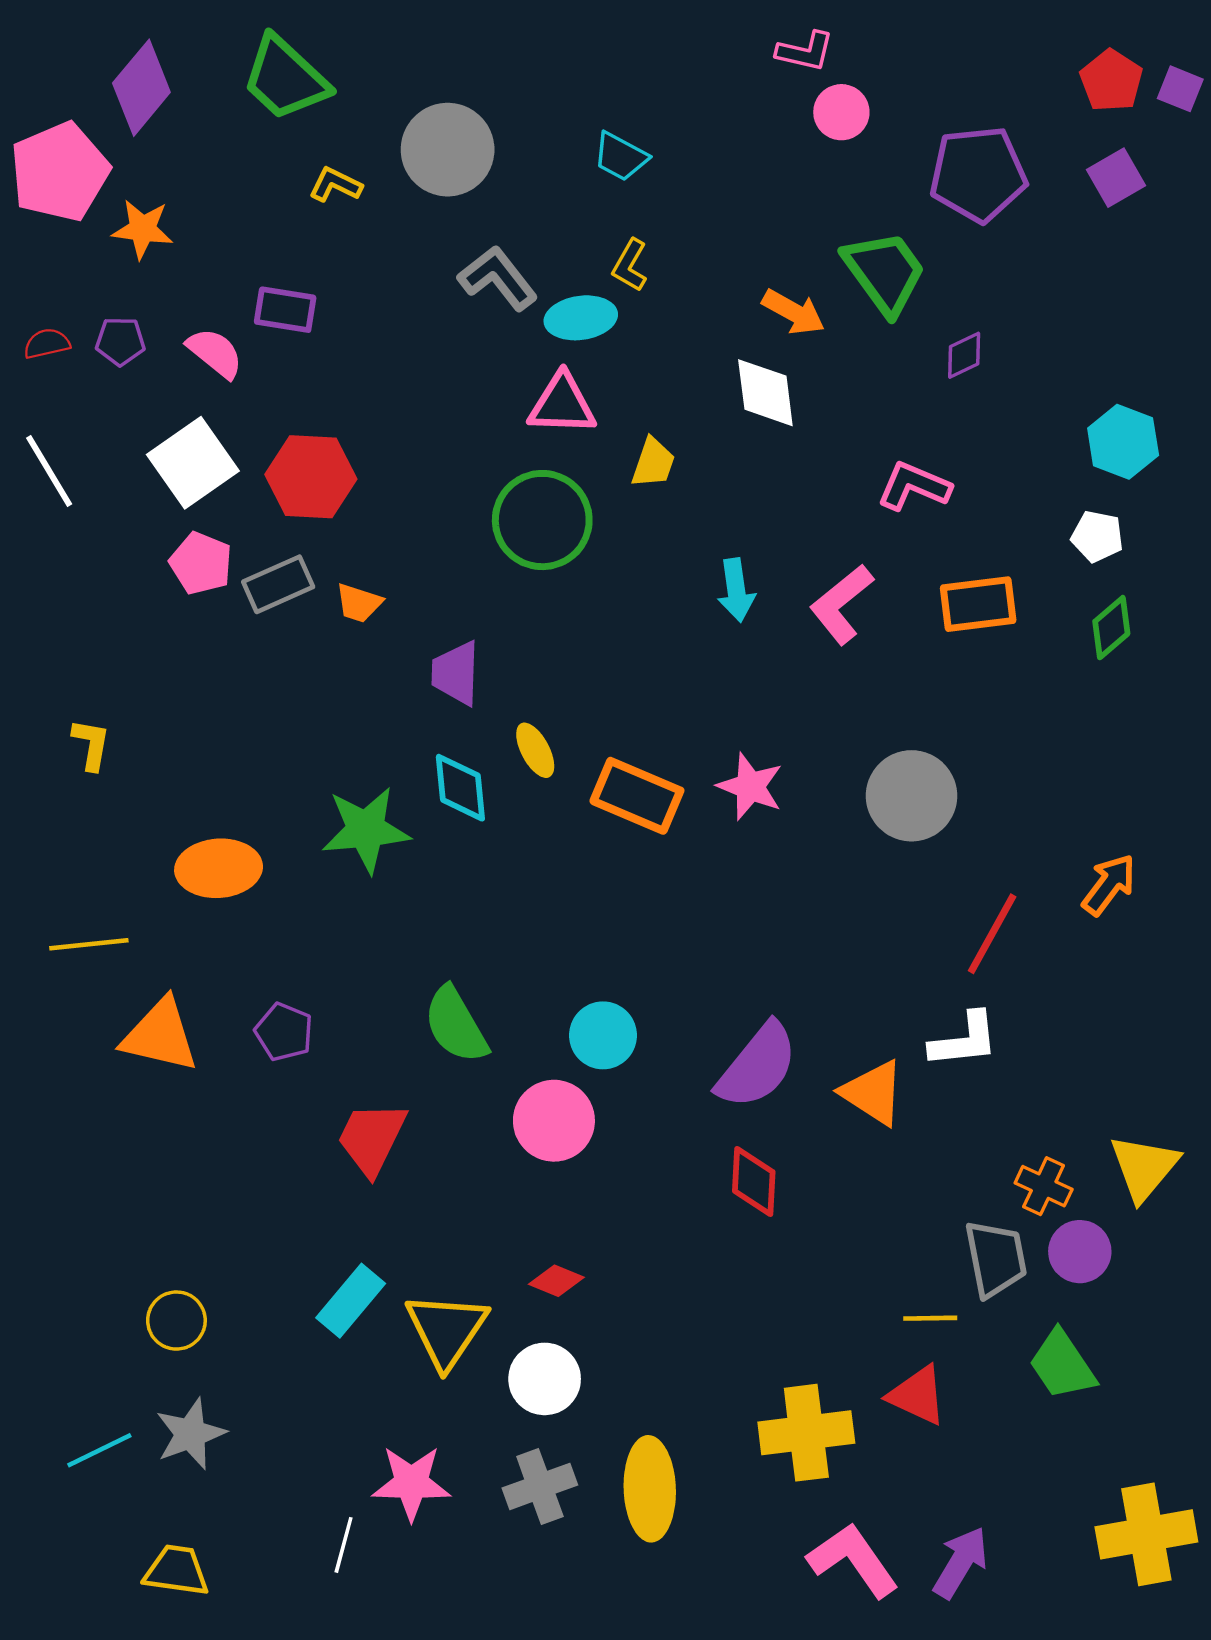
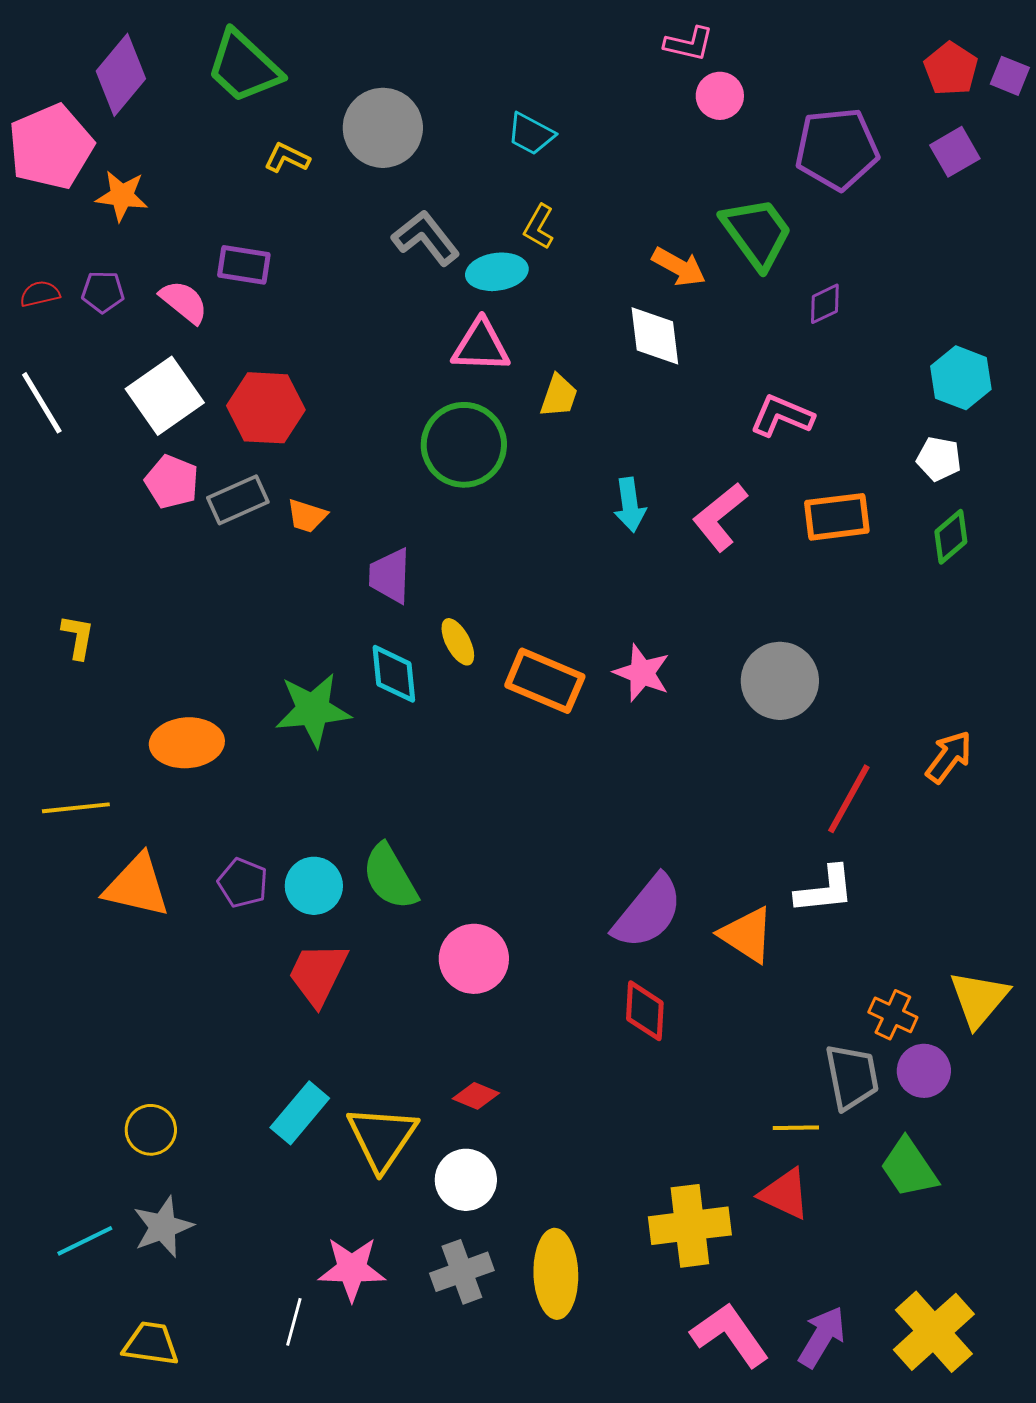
cyan circle: (603, 1035) -> (314, 886), moved
yellow cross: (1146, 1534) -> (934, 1332), moved, turned -32

